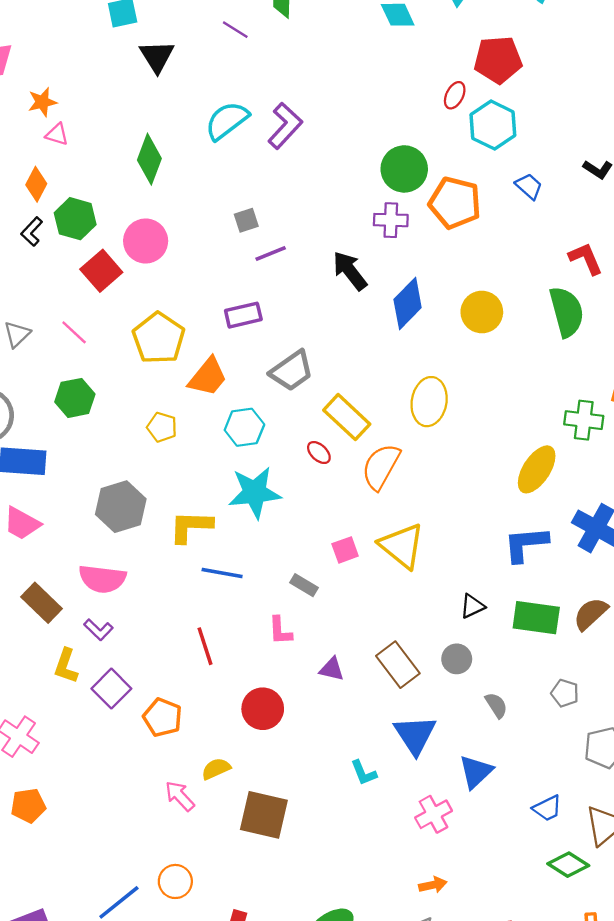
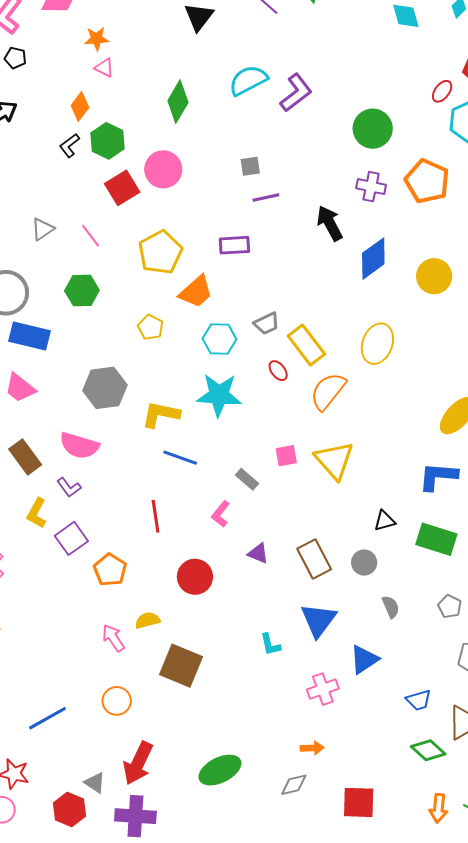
green circle: (404, 169) -> (373, 129), moved
gray trapezoid: (292, 371) -> (267, 323), moved, size x0.7
pink L-shape: (280, 631) -> (221, 514), turned 32
orange circle: (175, 881) -> (117, 701), moved

